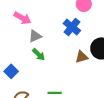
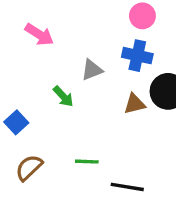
blue cross: (72, 27) -> (137, 56), moved, turned -30
gray triangle: (35, 36) -> (92, 70), moved

